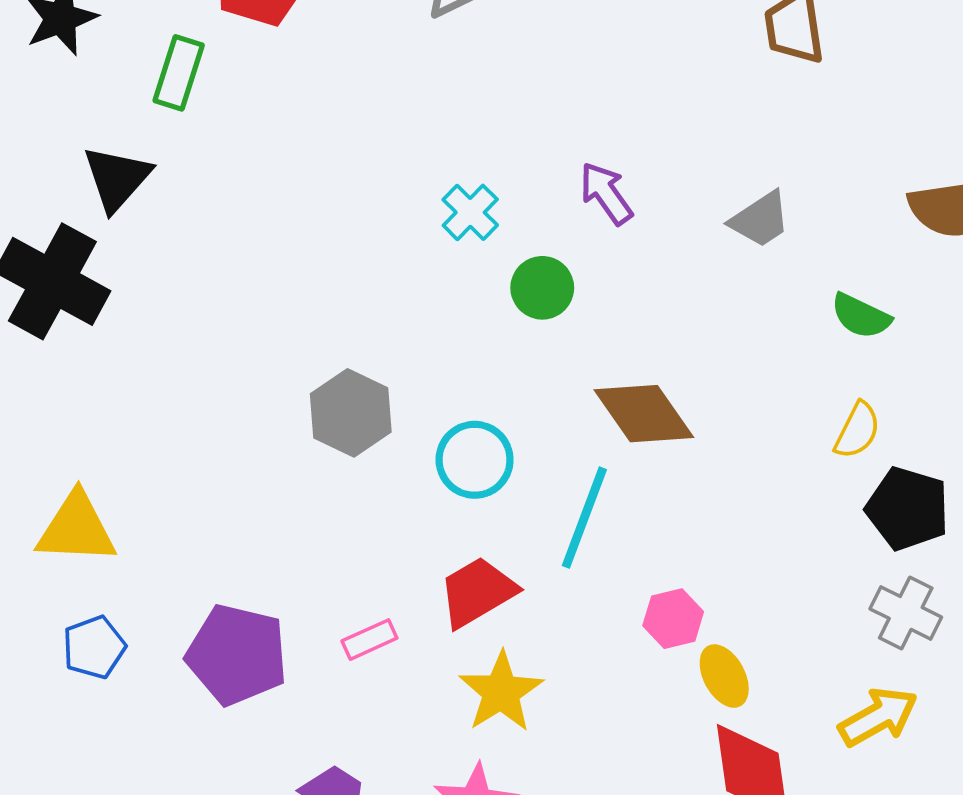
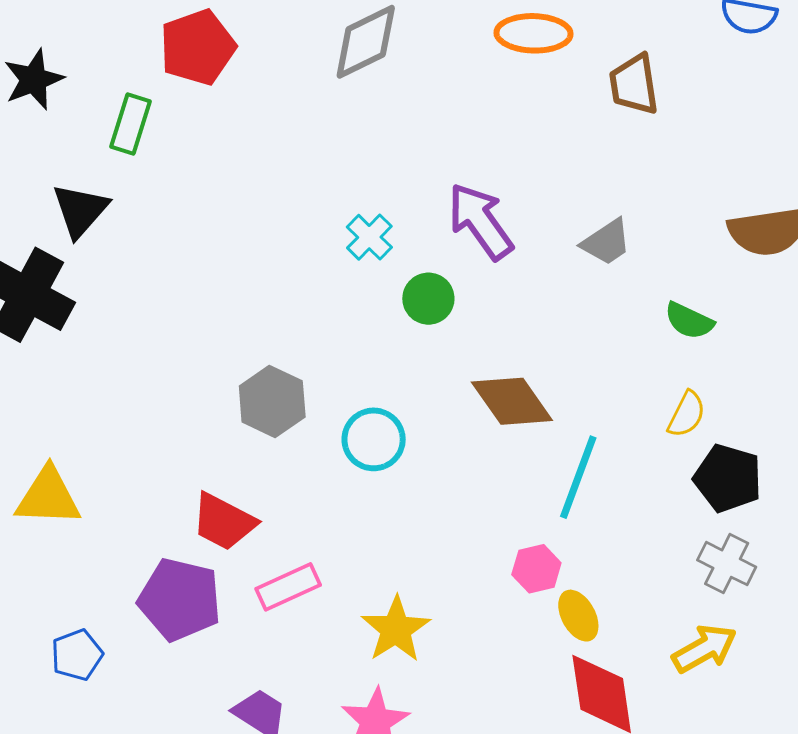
purple arrow: (606, 193) -> (480, 221), size x1.5
cyan line: (584, 518) -> (578, 477), moved
red trapezoid: (477, 592) -> (224, 522), moved, turned -122
pink rectangle: (369, 640) -> (288, 587), size x1.4
blue pentagon: (94, 647) -> (77, 655), moved

